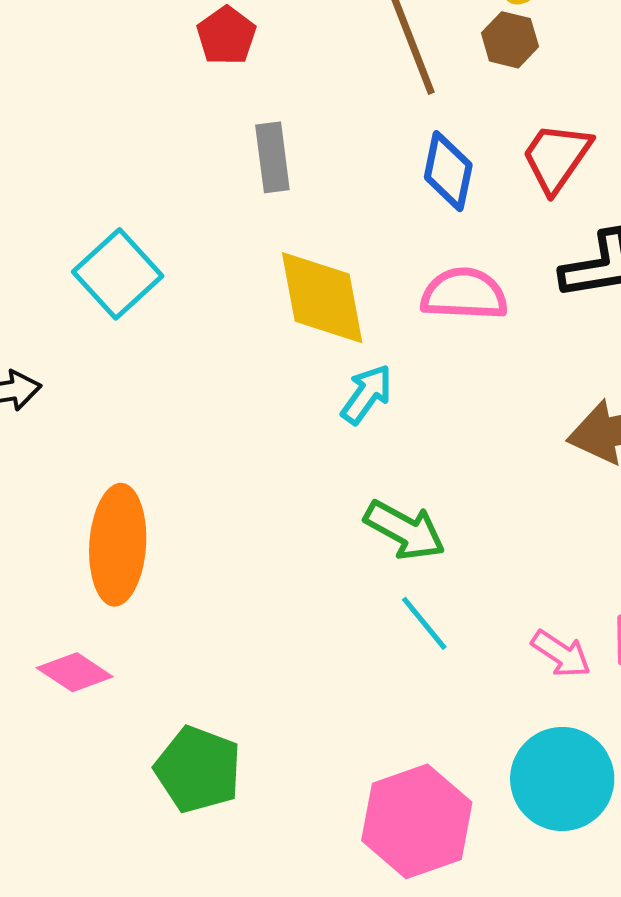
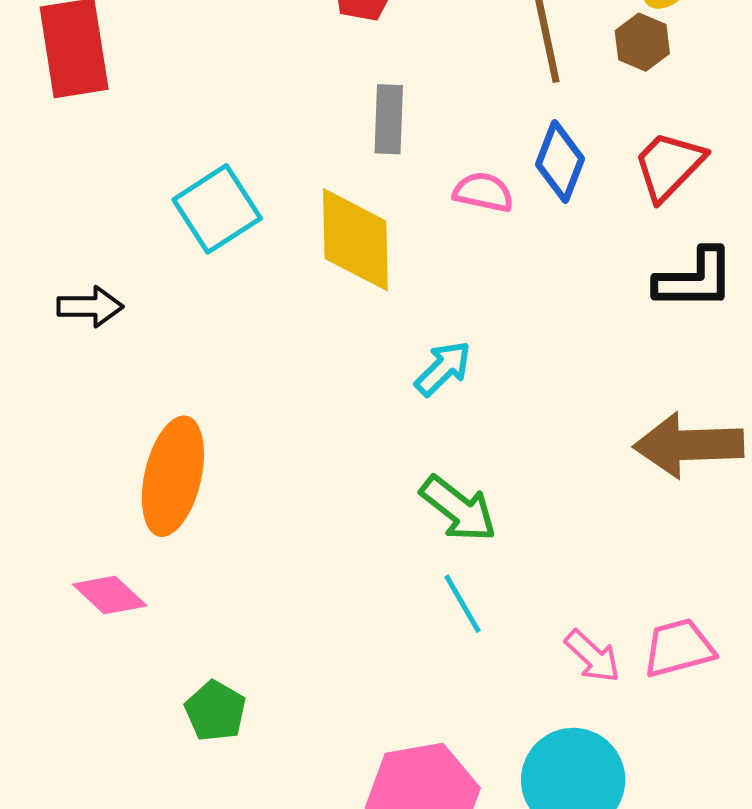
pink semicircle: (464, 294) -> (483, 192), moved, size x0.7
yellow diamond: (322, 298) -> (355, 240), moved
green pentagon: (198, 769) -> (215, 711), size x0.7

